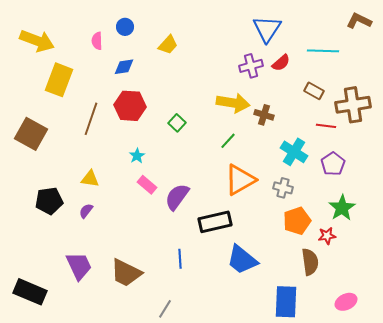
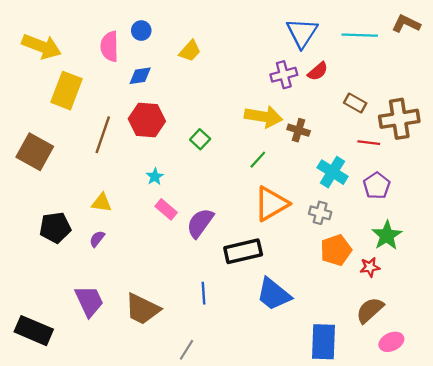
pink semicircle: (97, 41) -> (110, 46), size x1.5
cyan line: (323, 51) -> (360, 35), moved
brown semicircle: (310, 262) -> (370, 310), moved, turned -124

